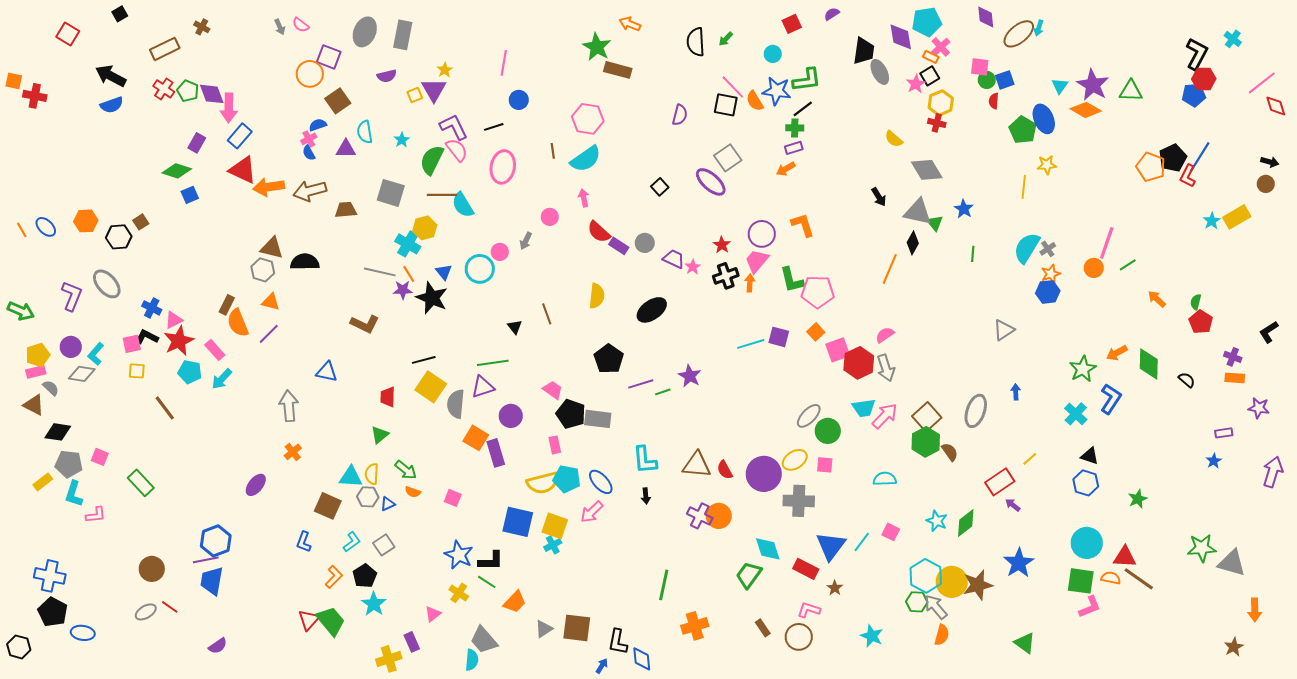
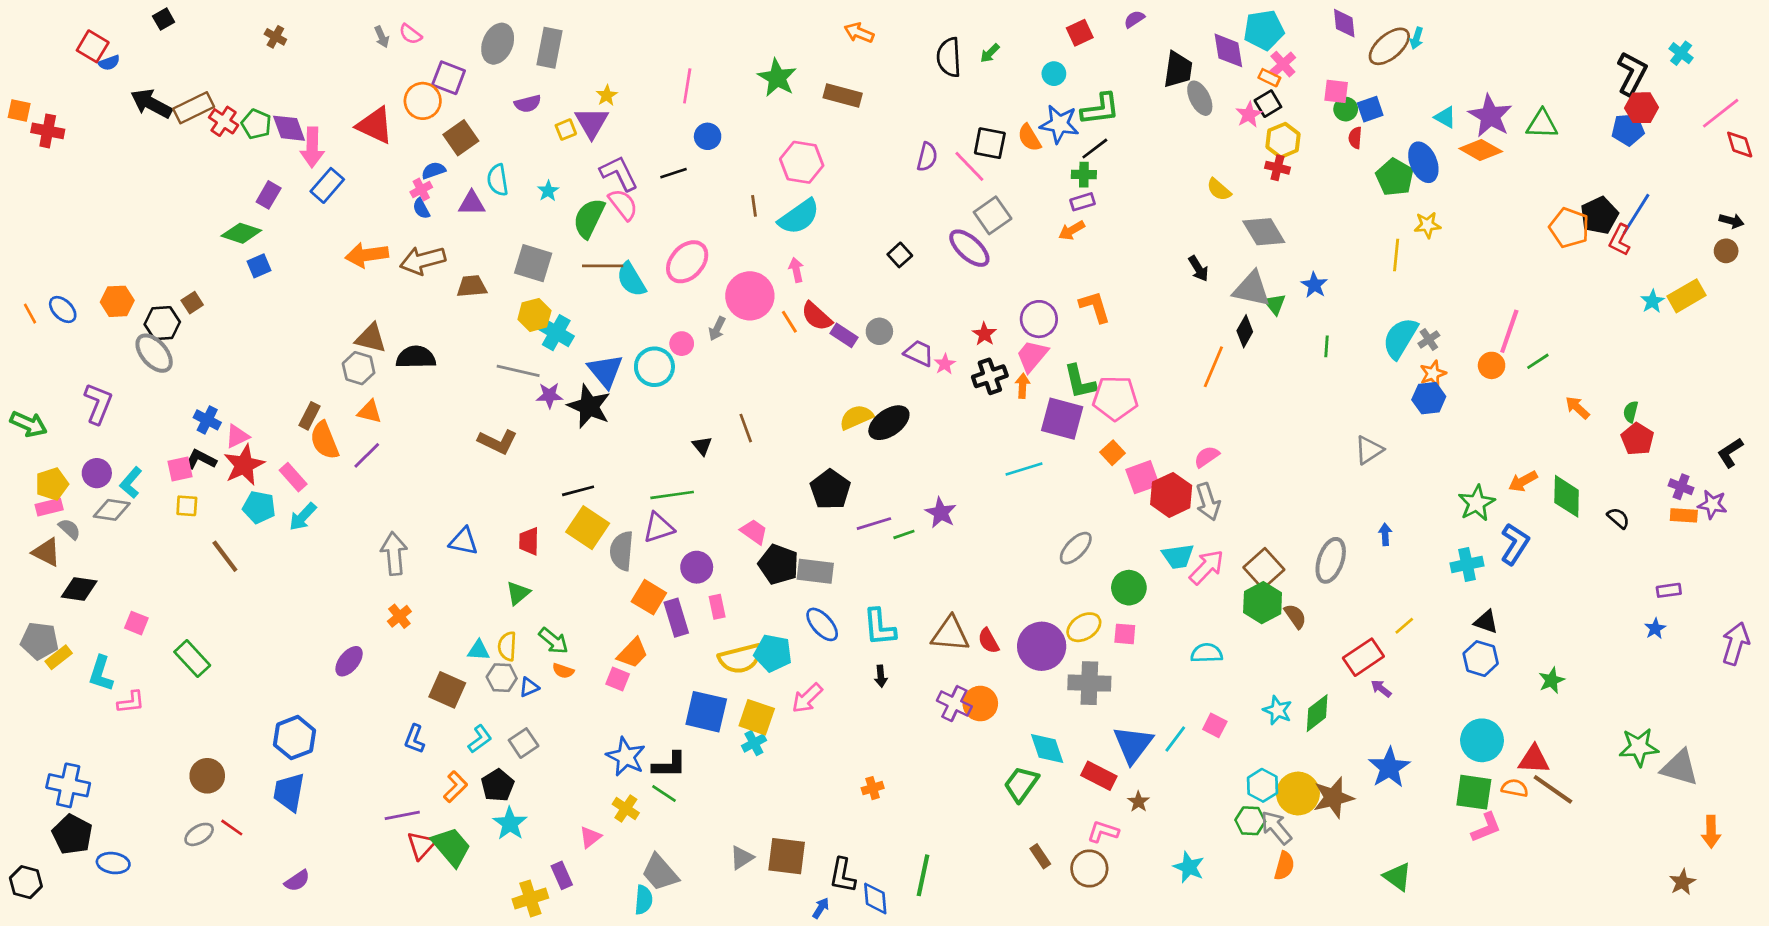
green star: (597, 47) -> (777, 78), moved
brown rectangle: (165, 49) -> (194, 108), moved
cyan triangle: (1060, 86) -> (1445, 117), turned -36
pink line: (733, 87) -> (969, 166), moved
blue semicircle: (112, 105) -> (109, 63), moved, size x0.7
pink ellipse: (503, 167) -> (687, 262), moved, turned 32
red triangle: (243, 170) -> (375, 125), moved
pink circle: (550, 217) -> (750, 296), size x2.0
yellow hexagon: (425, 228) -> (534, 315), moved
blue triangle: (444, 272) -> (605, 371), size x1.6
orange line: (409, 274) -> (789, 322), moved
gray ellipse: (107, 284) -> (154, 353), moved
yellow semicircle: (597, 296) -> (856, 417), moved, turned -120
purple square: (779, 337) -> (1062, 419), moved, size x1.5
blue triangle: (327, 372) -> (464, 541), moved
purple star: (1259, 408) -> (1712, 504), moved
cyan cross: (1076, 414) -> (1467, 564), turned 35
gray ellipse: (809, 416) -> (1076, 548), moved
pink rectangle: (555, 445) -> (717, 607), moved
gray pentagon: (69, 464) -> (40, 641), moved
cyan triangle: (351, 477) -> (479, 650), size x0.7
blue ellipse: (601, 482) -> (822, 624), moved
purple line: (206, 560) -> (402, 815), moved
cyan hexagon: (926, 576) -> (1263, 785), size x0.7
green line: (664, 585) -> (923, 875), moved
orange trapezoid: (515, 602) -> (633, 653), moved
orange cross: (695, 626) -> (873, 788), moved, size x0.6

